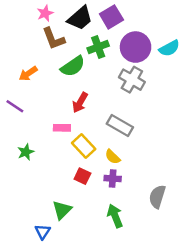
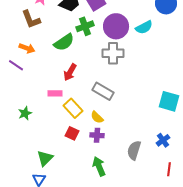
brown L-shape: (54, 39) -> (31, 19), moved
orange arrow: (28, 74) -> (27, 48), turned -126
gray cross: (132, 80) -> (113, 53), turned -30
purple line: (15, 106) -> (16, 65), moved
green triangle: (62, 210) -> (45, 158), moved

